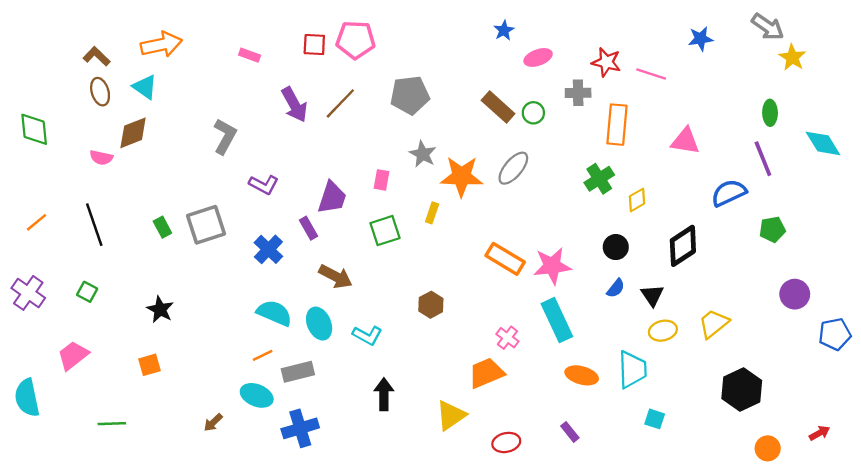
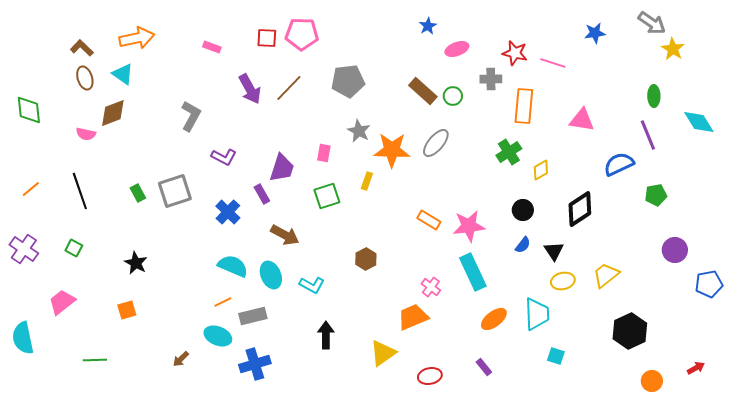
orange rectangle: (505, 259) -> (429, 220), size x0.7
orange ellipse: (582, 375) -> (494, 319), turned -52

